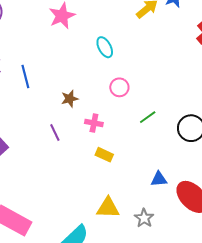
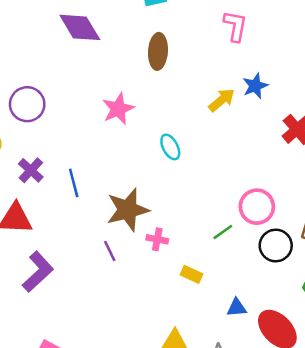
pink circle: (119, 87) -> (257, 207), moved, size x1.5
brown star: (70, 99) -> (128, 210), size x2.0
yellow rectangle: (104, 155) -> (192, 274), moved

